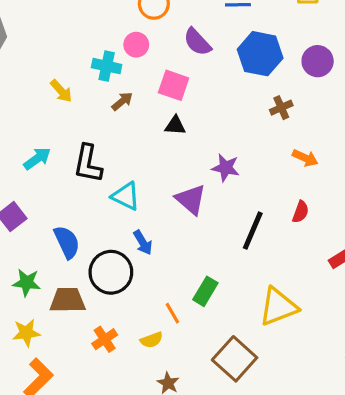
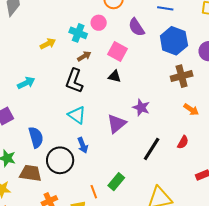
yellow arrow: (61, 91) -> (48, 44), turned -84
brown cross: (281, 108) -> (182, 76), size x1.5
black L-shape: (88, 164) -> (74, 81), moved
purple triangle: (191, 199) -> (117, 124), turned 30

